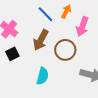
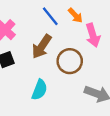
orange arrow: (66, 11) -> (75, 15), turned 104
pink arrow: (82, 26) -> (93, 35), turned -42

